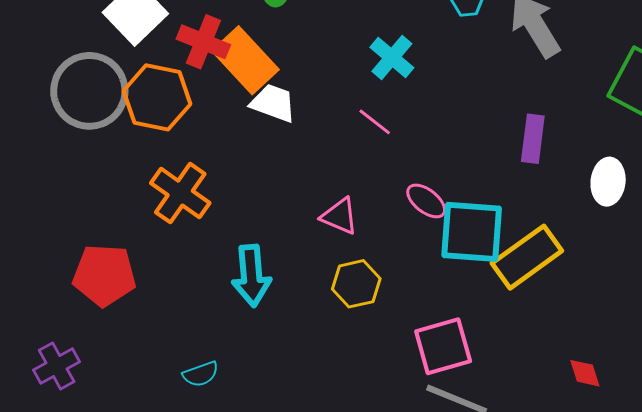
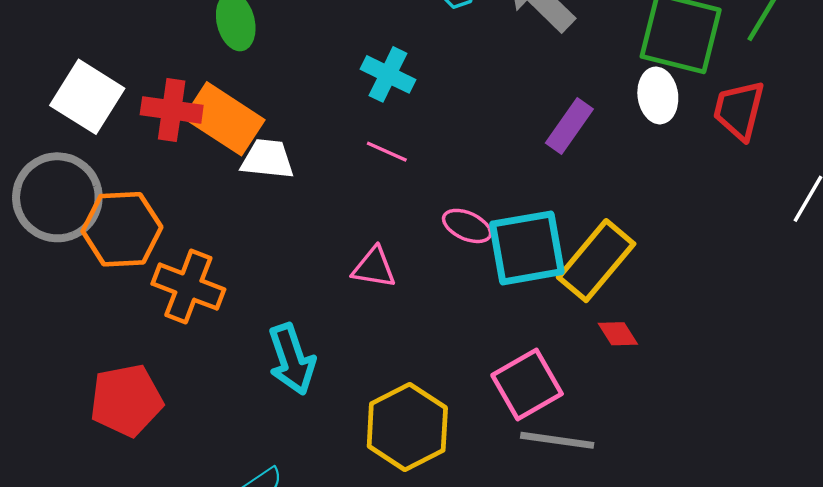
orange hexagon: (157, 97) -> (122, 229), moved
purple rectangle: (533, 139) -> (569, 126), turned 42
white ellipse: (608, 182) -> (658, 95), moved
yellow hexagon: (356, 284) -> (407, 427), moved, size x1.5
red diamond: (585, 373) -> (618, 334), moved

